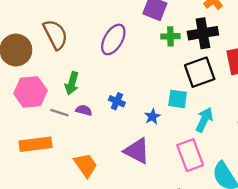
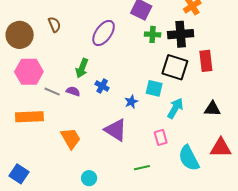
brown semicircle: (55, 35) -> (54, 25), size x0.6
black square: (200, 72) -> (175, 67), turned 32
green arrow: (72, 83) -> (82, 68), moved
pink rectangle: (190, 155) -> (161, 137), size x0.6

